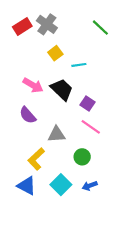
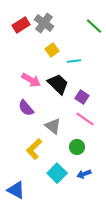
gray triangle: (56, 134) -> (53, 126), turned 42
blue triangle: (27, 186) -> (16, 190), moved

